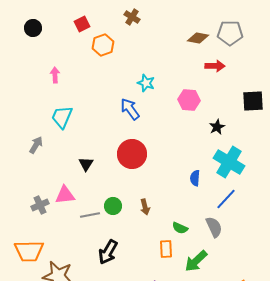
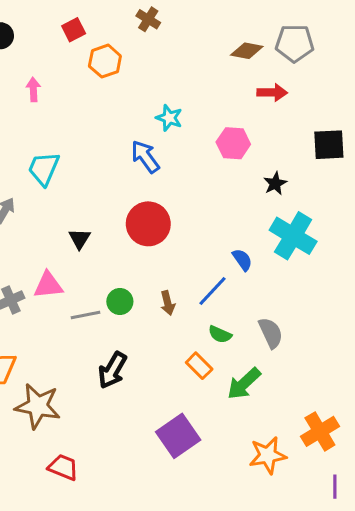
pink arrow: (55, 75) -> (33, 89), moved
blue semicircle: (195, 178) -> (242, 260), turned 140
blue line: (226, 199) -> (212, 291), moved
orange rectangle: (166, 249) -> (199, 366), turned -42

